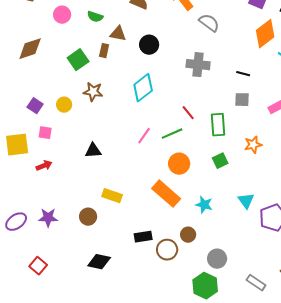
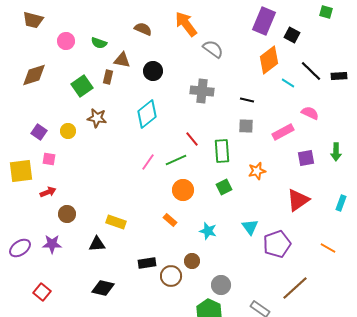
black triangle: (93, 151) -> (97, 244), moved
orange rectangle: (166, 194) -> (170, 220), size x0.5
brown circle: (88, 217) -> (67, 214), moved

